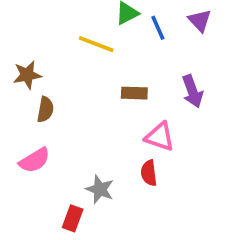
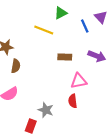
blue line: (158, 28) -> (85, 26), moved
purple arrow: (192, 91) -> (97, 56), turned -48
pink triangle: (160, 137) -> (79, 81), turned -30

